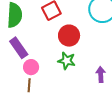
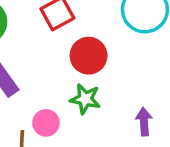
pink circle: (31, 67) -> (46, 123), moved

